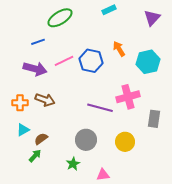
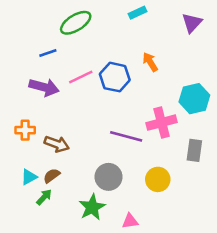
cyan hexagon: (148, 62) -> (194, 99), moved
brown arrow: (45, 100) -> (57, 144), moved
cyan triangle: (23, 130) -> (29, 177), moved
green star: (73, 164) -> (92, 207), size x1.5

